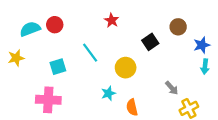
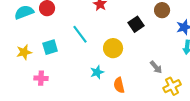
yellow star: (16, 58) -> (24, 52), moved
pink cross: (48, 100) -> (41, 78), size x0.6

